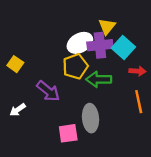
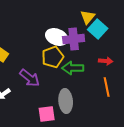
yellow triangle: (107, 26) -> (88, 17), moved
white ellipse: (80, 43) -> (57, 37), turned 50
cyan square: (123, 48) -> (98, 29), moved

